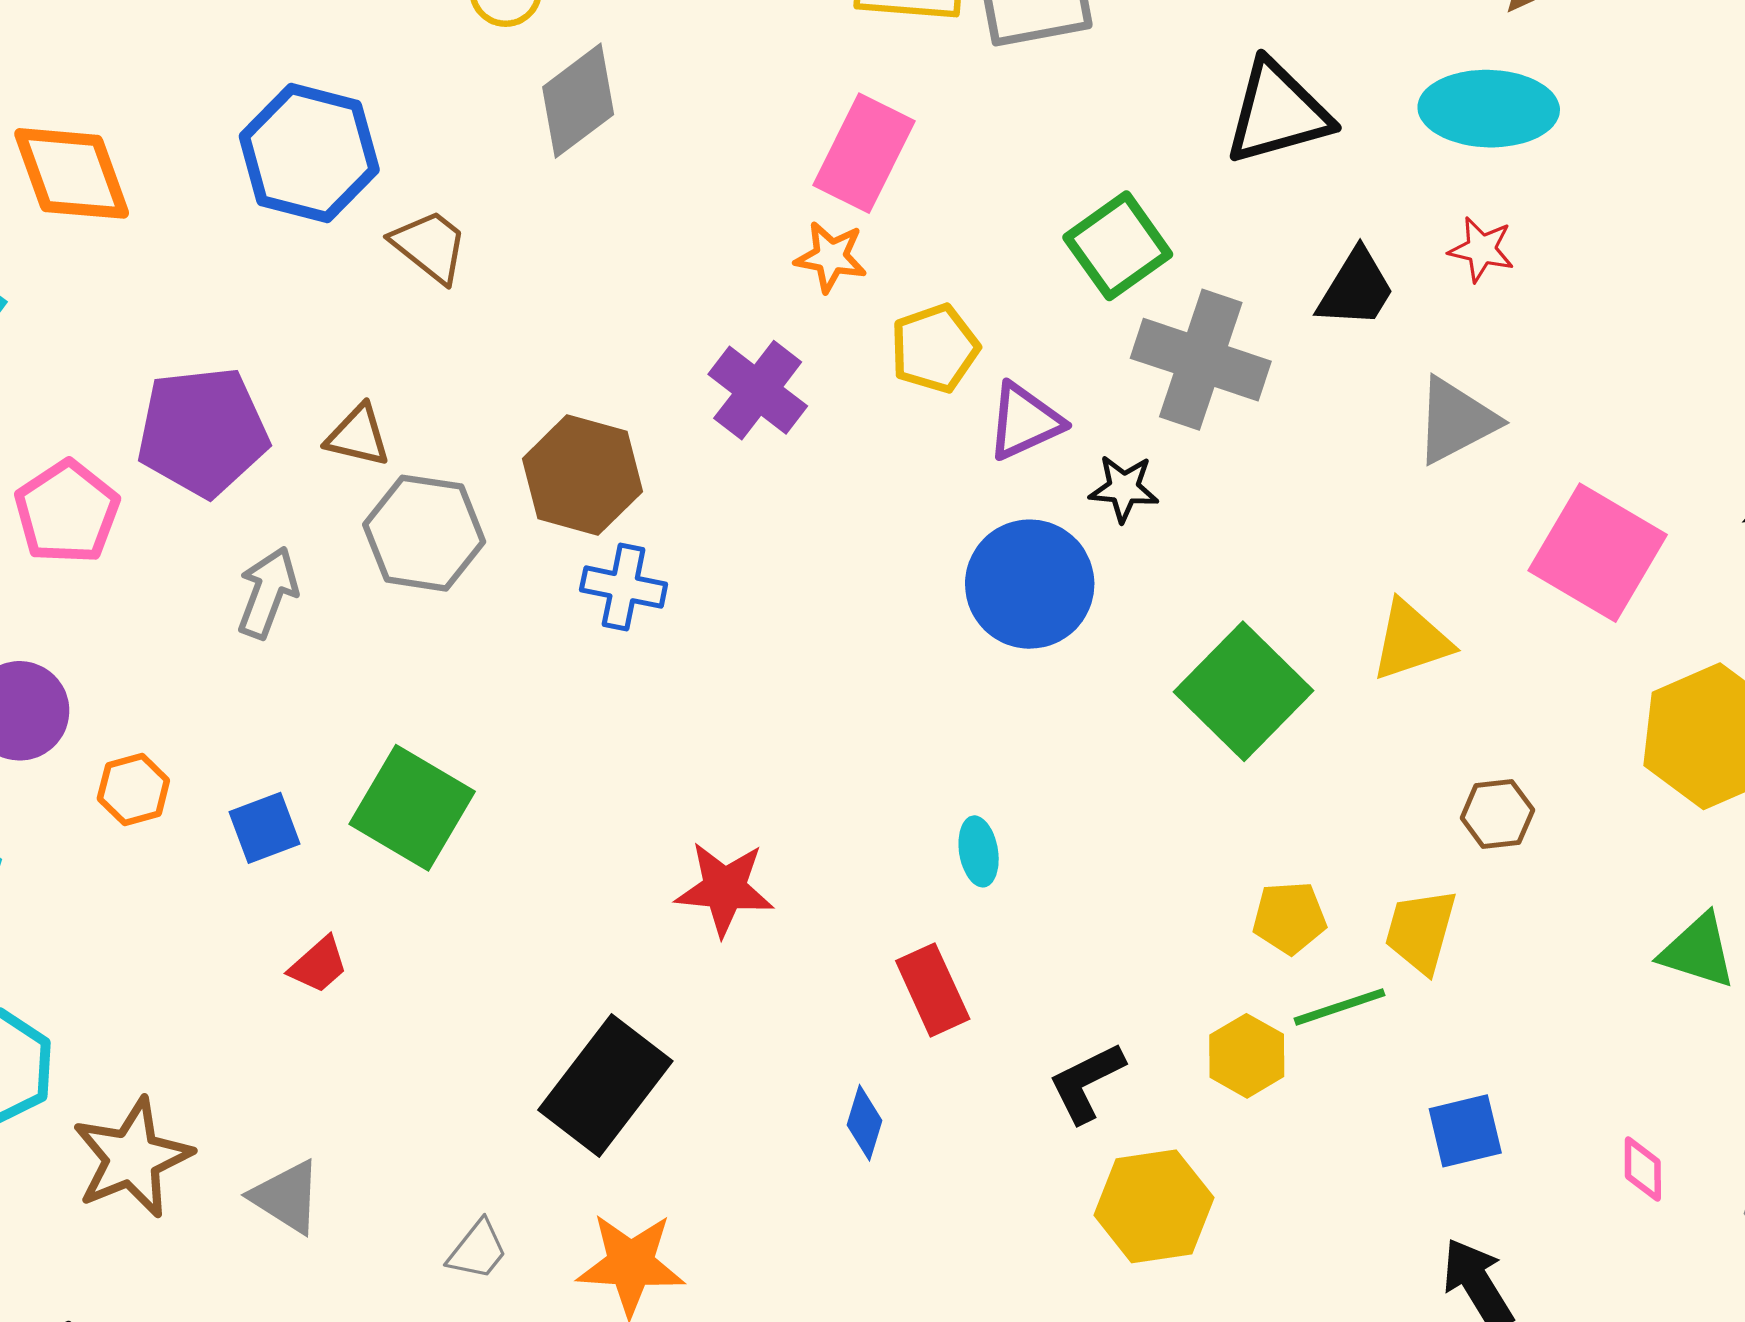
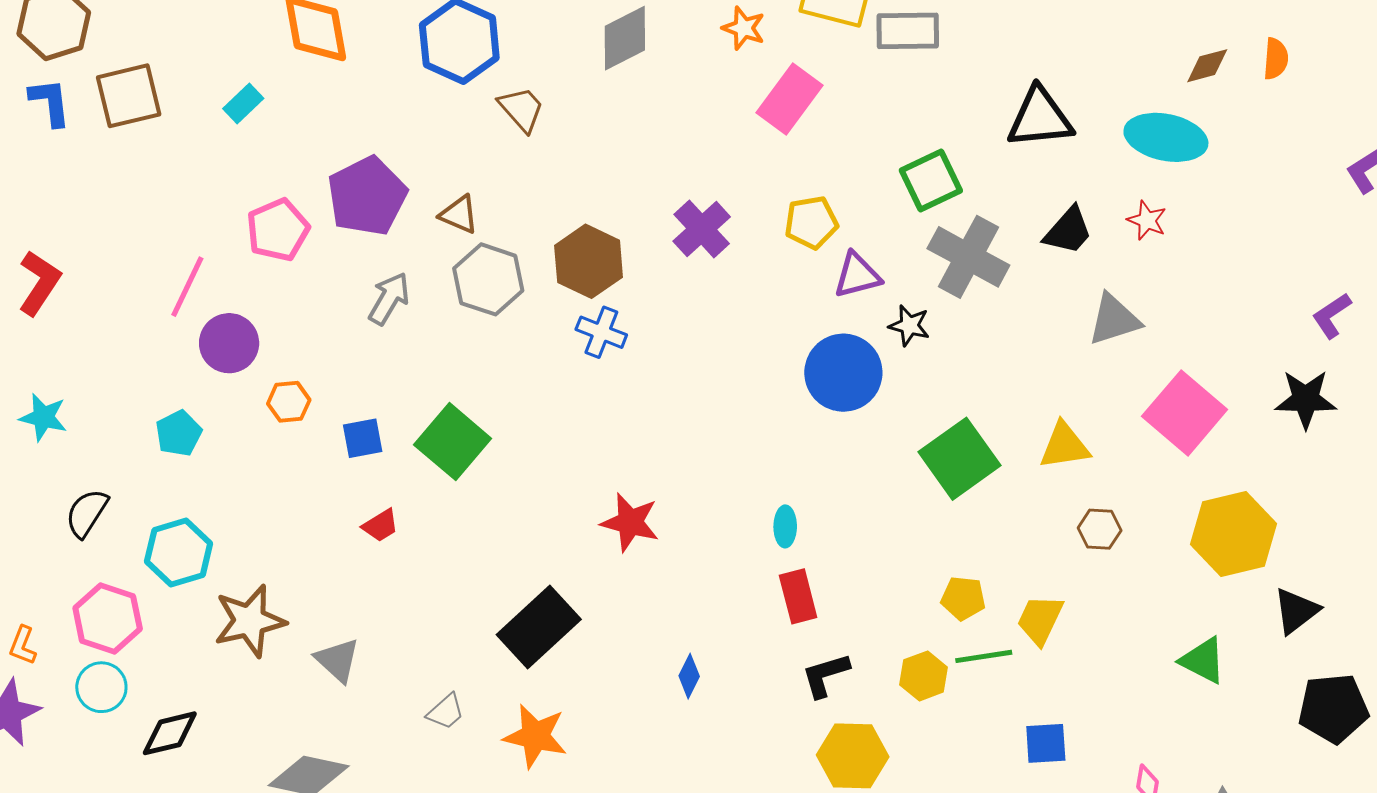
orange star: (831, 257) -> (744, 28), moved
purple pentagon: (203, 432) -> (367, 196), turned -30
brown hexagon: (1497, 814) -> (1100, 529), moved
red rectangle: (933, 990) -> (798, 596), moved

